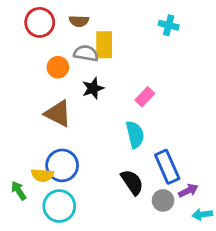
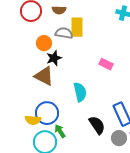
black star: (93, 88) -> (54, 58), moved
pink rectangle: (145, 97) -> (106, 64), turned 72
cyan semicircle: (135, 135) -> (80, 92), moved
green arrow: (19, 191) -> (60, 131), moved

